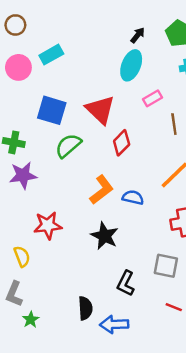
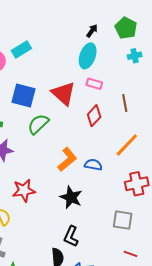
pink rectangle: (152, 98) -> (94, 84), moved, turned 49
red diamond: (122, 143) -> (94, 116), moved
black L-shape: (126, 283) -> (71, 236), moved

